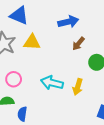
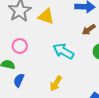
cyan arrow: (52, 83) -> (63, 51), moved
yellow arrow: (78, 87) -> (56, 83), moved

